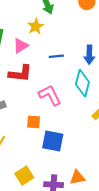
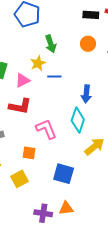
blue line: (56, 56) -> (54, 77), moved
blue square: (53, 141) -> (64, 174), moved
yellow square: (24, 176) -> (20, 179), moved

